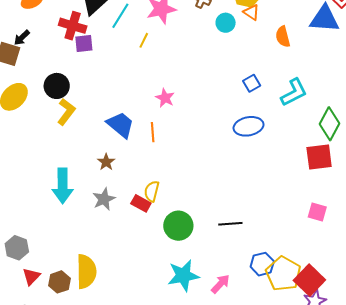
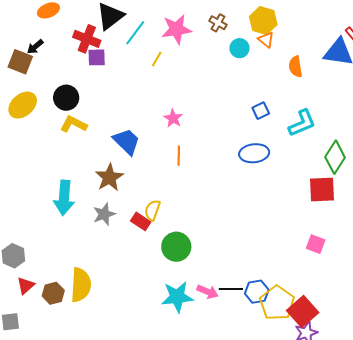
yellow L-shape: (66, 112) -> (74, 124), turned -104
orange line: (153, 132) -> (179, 156), moved
brown star: (106, 162) -> (109, 177), size x1.6
black line: (230, 224) -> (231, 289), moved
pink arrow: (221, 284) -> (208, 292), moved, turned 65

